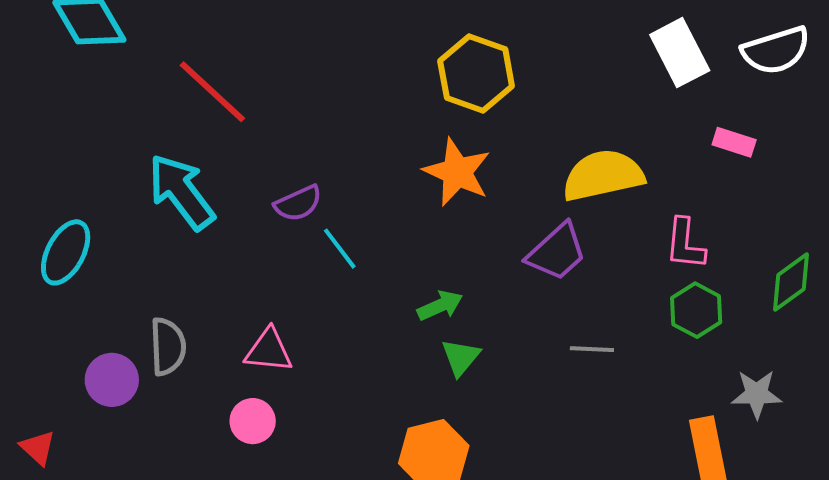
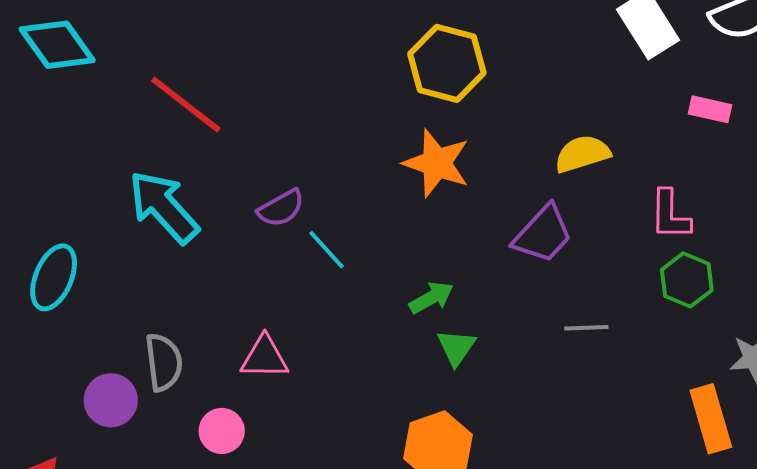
yellow semicircle: (603, 175) -> (582, 154), size x0.7
pink circle: (253, 421) -> (222, 431), moved

